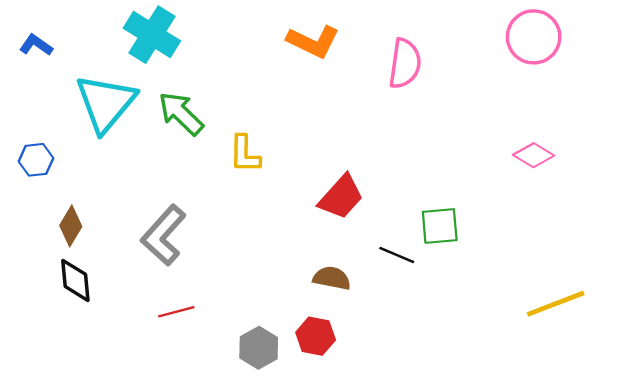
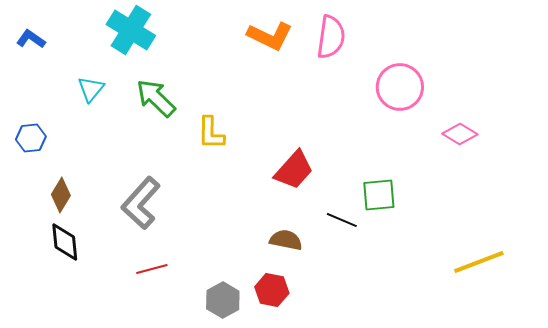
pink circle: (534, 37) -> (400, 87), moved
pink semicircle: (405, 64) -> (331, 37), moved
cyan triangle: (106, 103) -> (91, 89), size x0.5

